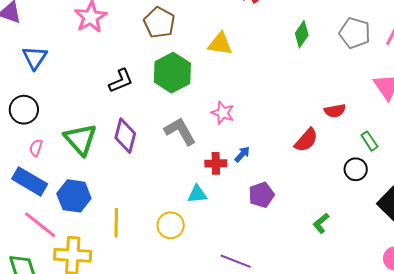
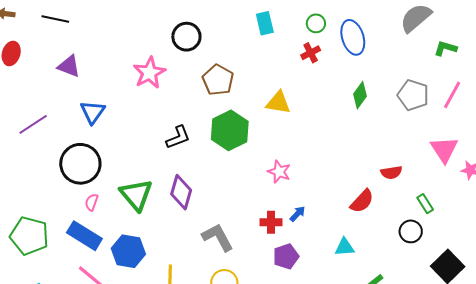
black circle: (24, 110) -> (80, 164), size x1.4
gray L-shape: (180, 131) -> (218, 237), moved
cyan triangle: (197, 194) -> (344, 247), moved
purple pentagon: (261, 195) -> (286, 256), moved

